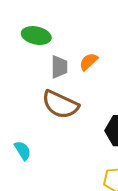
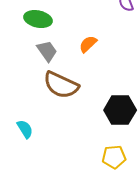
gray trapezoid: (59, 67) -> (47, 51), moved, turned -35

